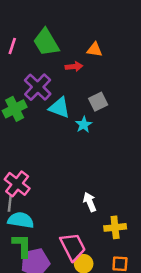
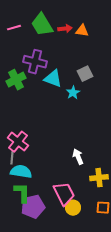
pink line: (12, 46) -> (14, 28), turned 56
red arrow: (74, 67) -> (65, 29), moved
purple cross: (38, 87) -> (35, 62), turned -30

